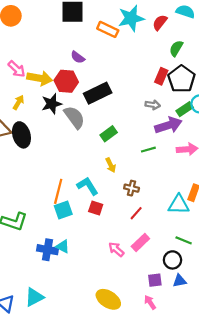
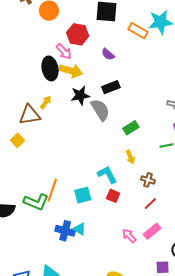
pink arrow: (17, 69) -> (64, 51), moved
red hexagon: (66, 81) -> (78, 34), moved
black rectangle: (98, 93) -> (111, 87), moved, size x0.7
yellow arrow: (18, 102) -> (46, 102), moved
black ellipse: (21, 135) -> (50, 68), moved
orange line: (58, 191) -> (52, 190), moved

